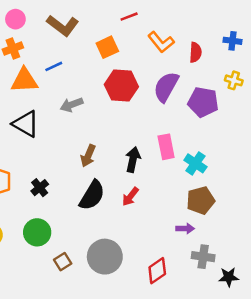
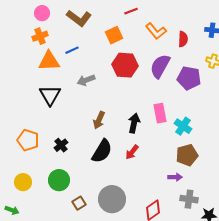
black triangle: (26, 124) -> (50, 95), turned 30

